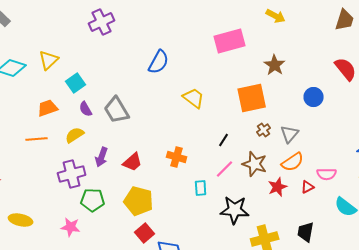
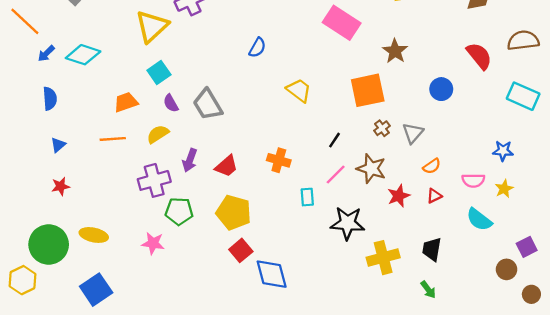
pink rectangle: (230, 41) -> (342, 23), turned 48
yellow triangle: (49, 60) -> (152, 26), moved, size x1.4
blue semicircle: (159, 62) -> (257, 48), size x0.7
orange semicircle: (293, 162) -> (432, 166), moved, size x0.7
pink semicircle: (327, 174) -> (473, 180), moved

